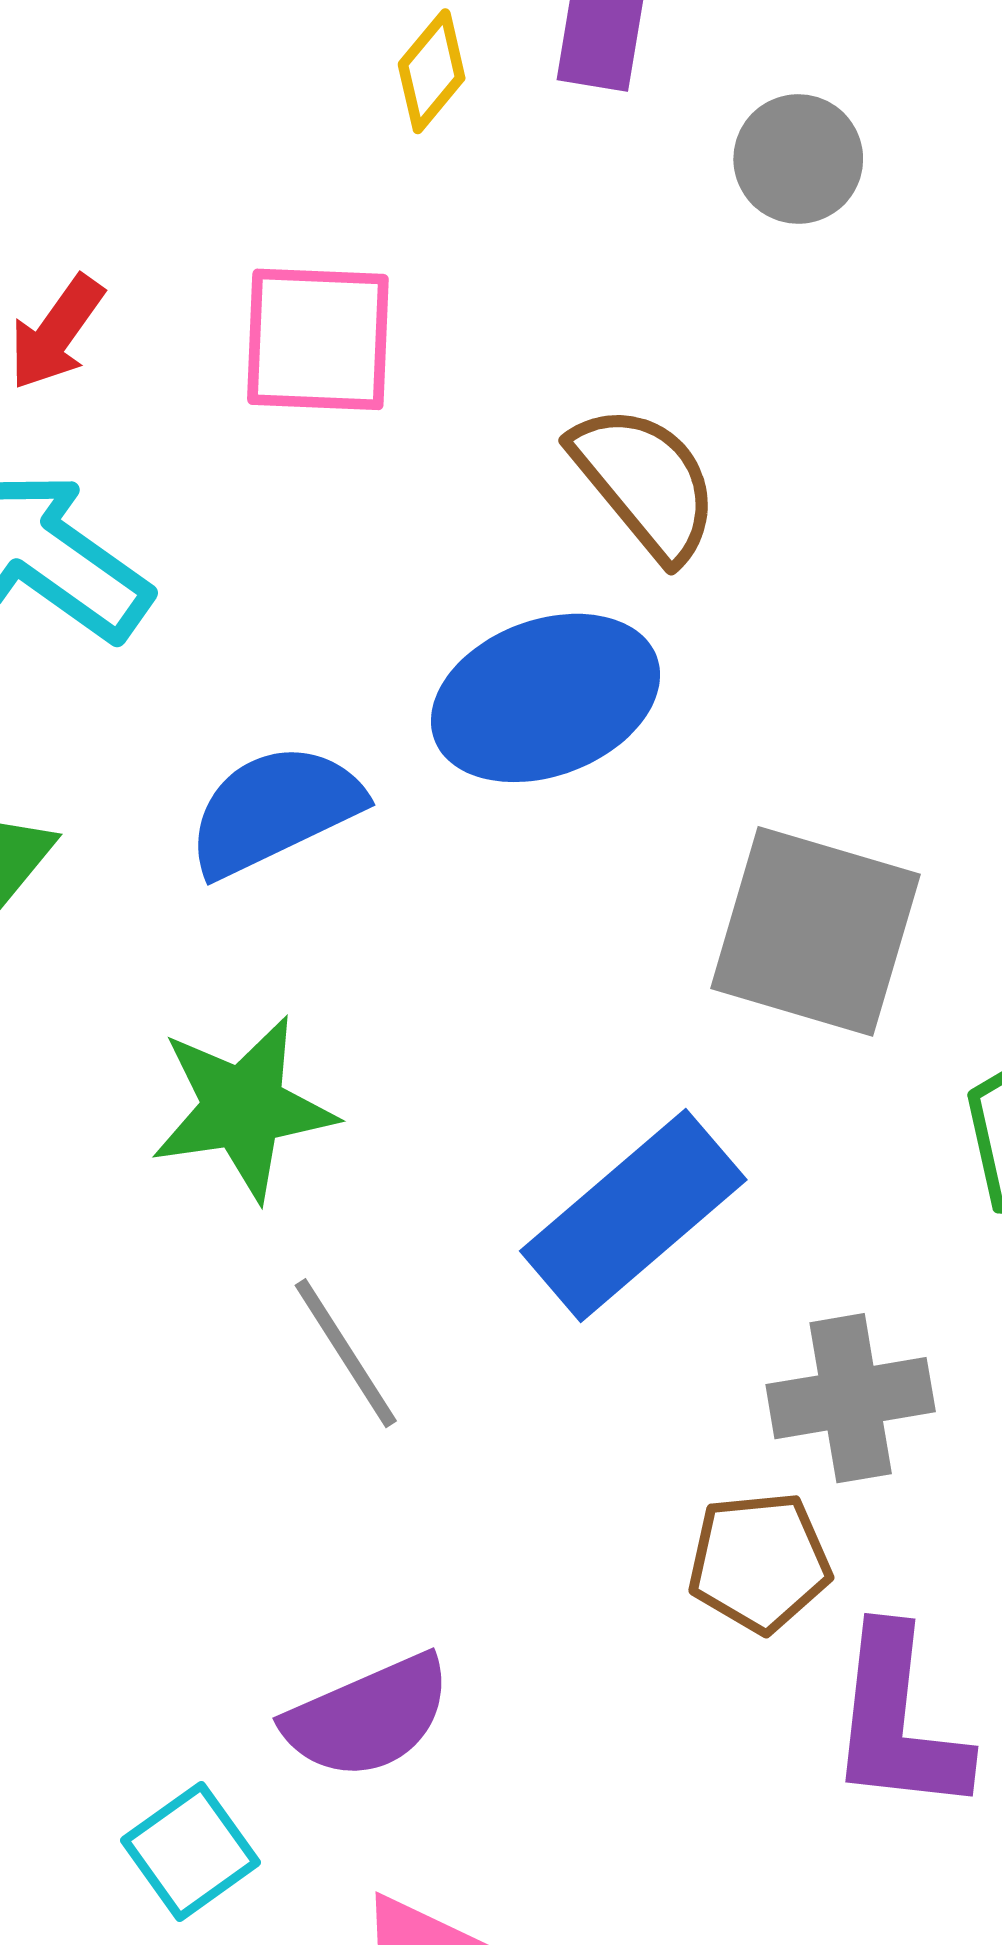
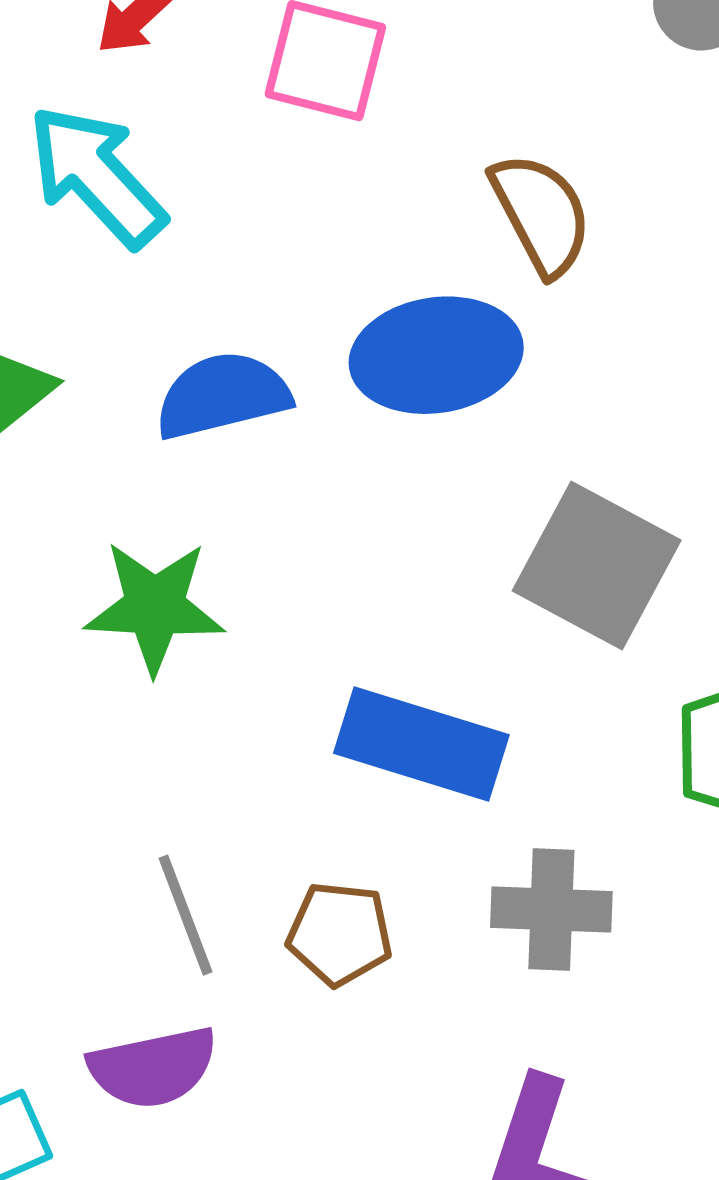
blue rectangle: (633, 1215) -> (421, 744), turned 46
gray line: (346, 1353) -> (185, 915), moved
brown pentagon: (759, 1562) -> (340, 934), moved

